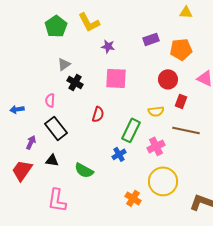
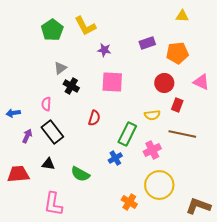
purple arrow: (31, 142) -> (27, 136), moved
red trapezoid: (22, 170) -> (18, 174), turned 50

